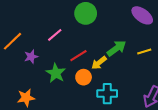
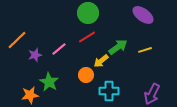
pink line: (55, 35) -> (59, 49), moved
red line: (78, 56) -> (87, 37), moved
green star: (56, 73) -> (49, 82), moved

